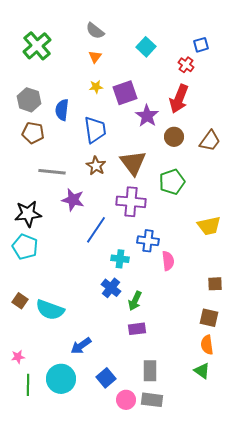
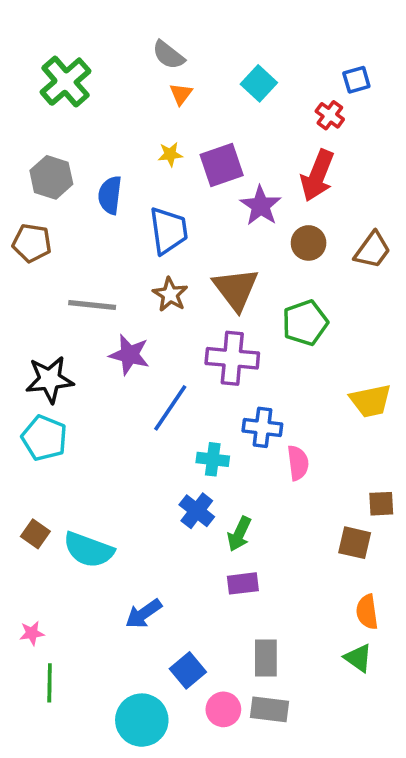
orange triangle: (95, 57) -> (181, 94), moved
brown pentagon: (33, 133) -> (32, 243), moved
brown square: (209, 318) -> (355, 543), moved
cyan circle: (61, 379) -> (142, 720), moved

